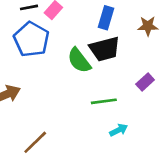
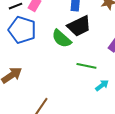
green line: (104, 101) -> (86, 66), turned 30

